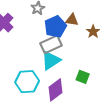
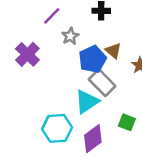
brown triangle: (72, 20) -> (113, 51), turned 32
gray rectangle: (51, 44) -> (102, 83), moved, turned 70

